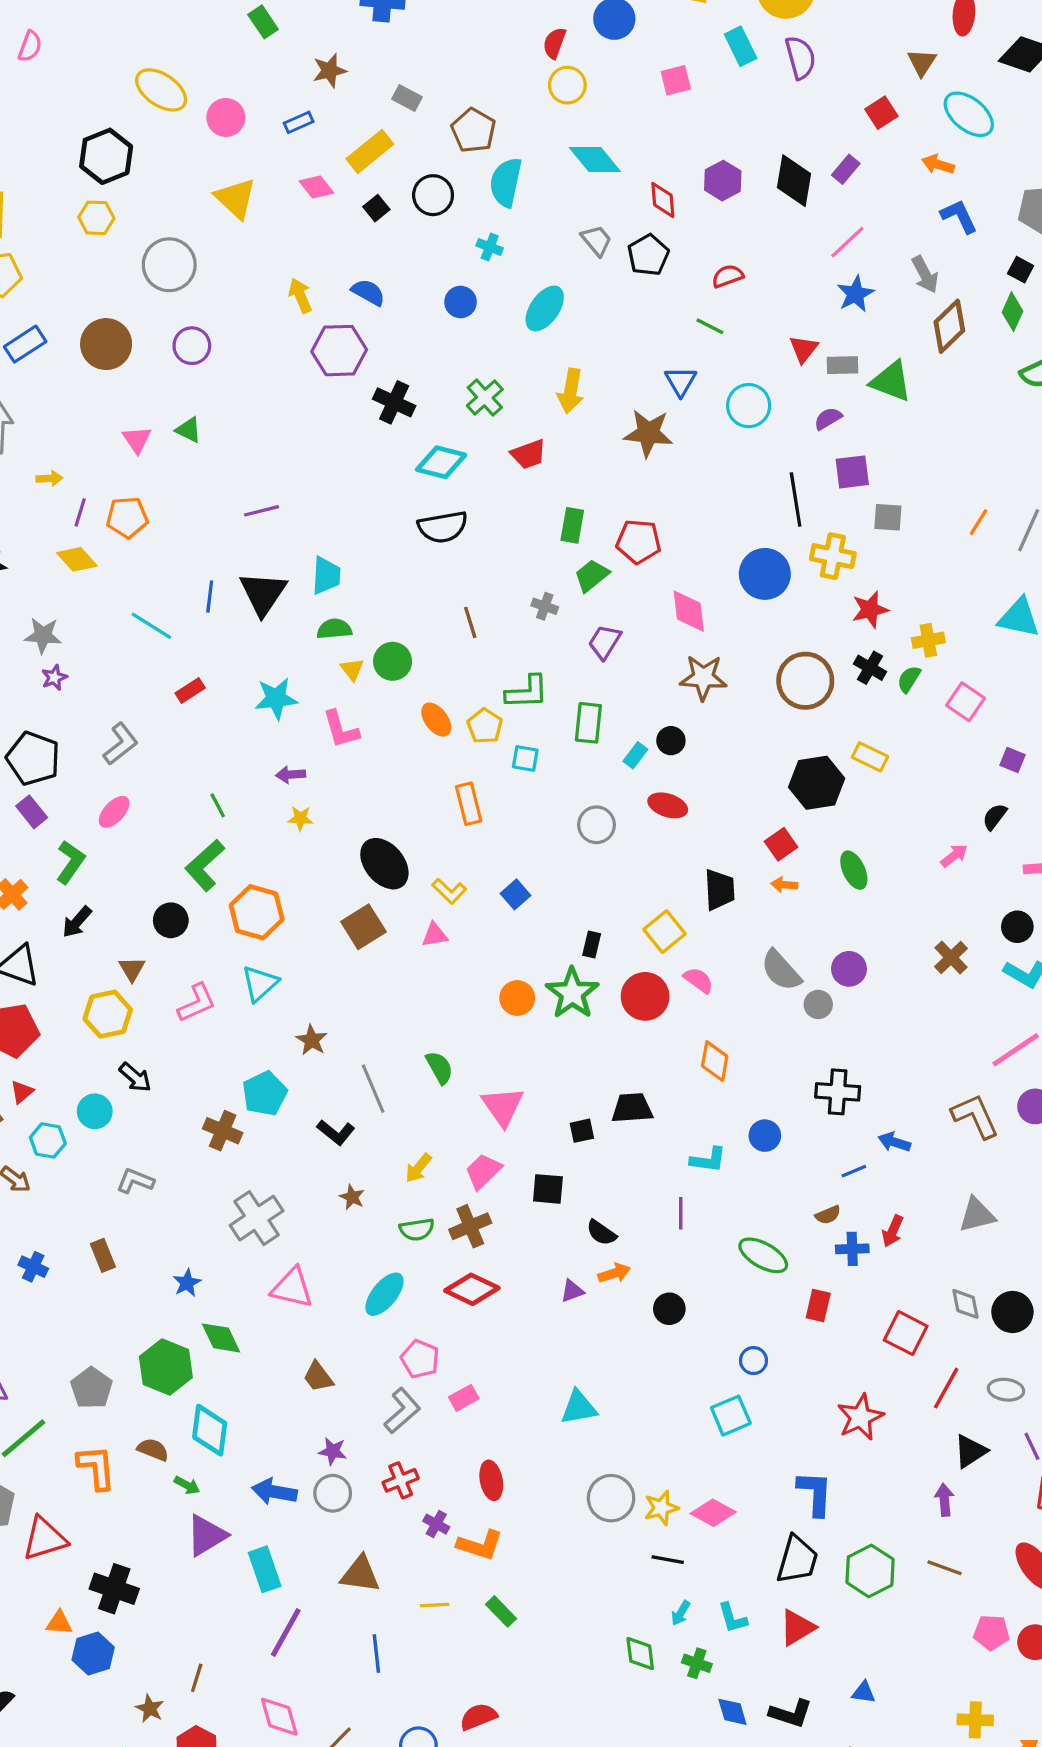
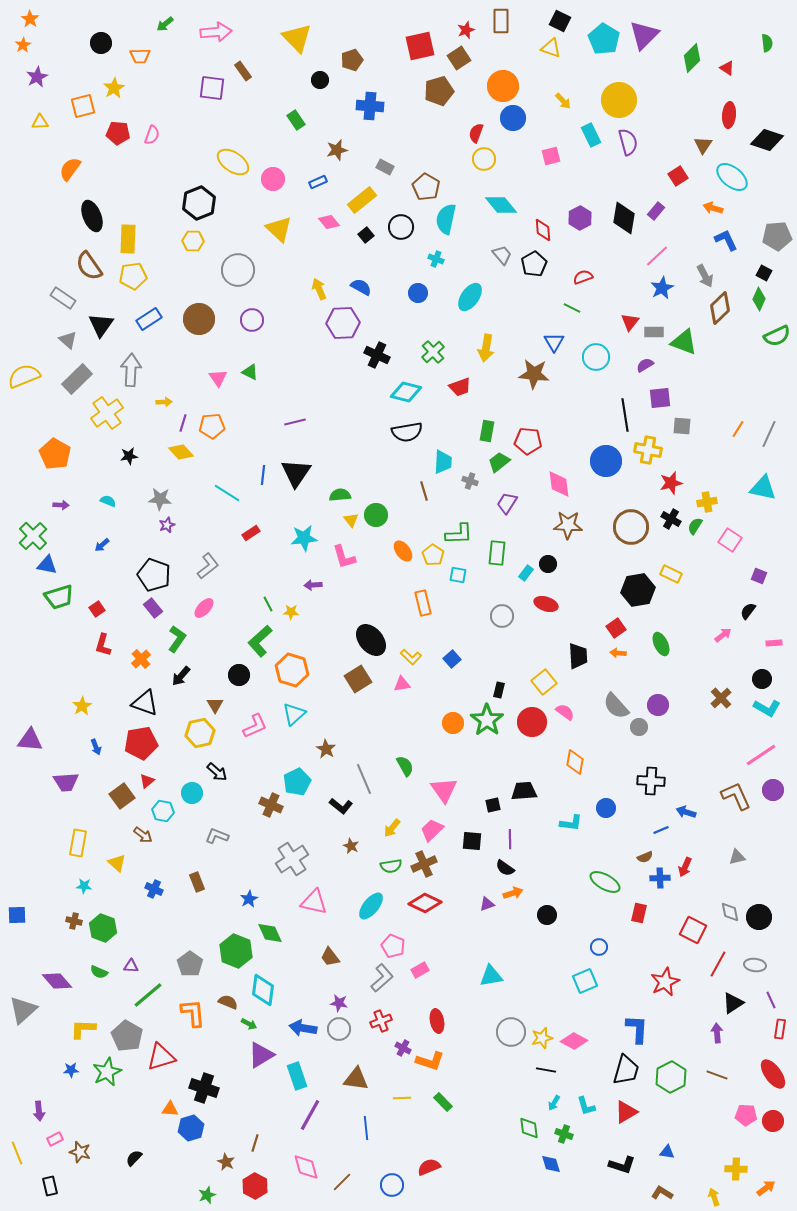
cyan trapezoid: (326, 576) -> (443, 462), moved
yellow star: (300, 818) -> (291, 612), moved
purple line: (681, 1213) -> (510, 839), moved
gray triangle: (977, 1215) -> (737, 857), size x0.7
blue diamond: (732, 1712) -> (551, 1164), moved

